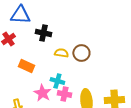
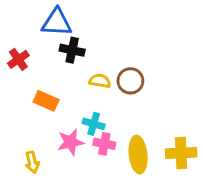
blue triangle: (20, 15) -> (57, 23), moved
pink star: (42, 93) -> (71, 142), turned 30

